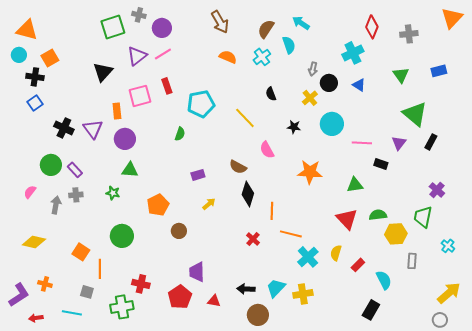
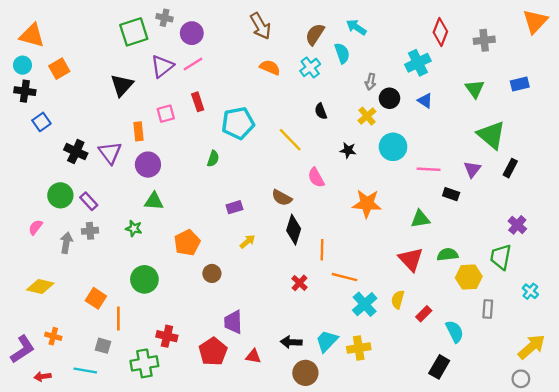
black cross: (35, 77) -> (25, 91), moved
pink square: (140, 96) -> (166, 114), size x0.7

